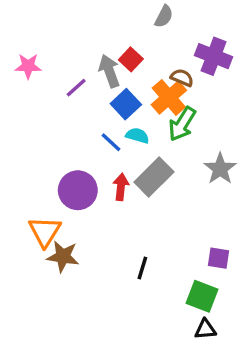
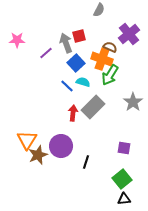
purple cross: (214, 56) -> (129, 34), turned 30
red square: (131, 59) -> (79, 36), turned 32
orange cross: (169, 98) -> (102, 59), turned -30
purple circle: (78, 190) -> (61, 146), moved
brown star: (63, 256) -> (38, 155), turned -30
purple square: (219, 258) -> (124, 148), moved
green square: (202, 296) -> (122, 179), turned 30

